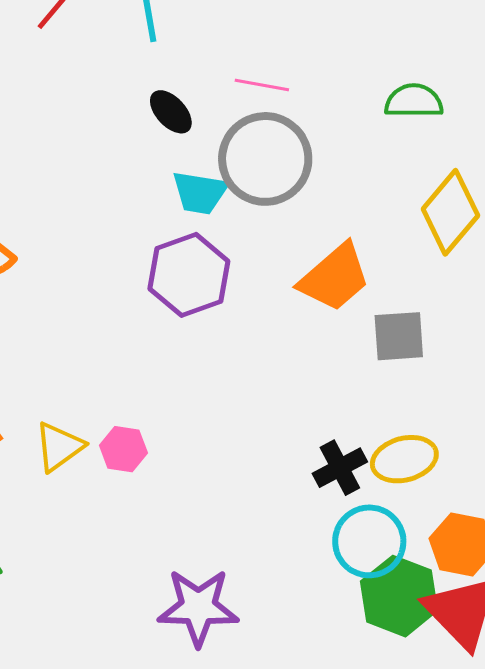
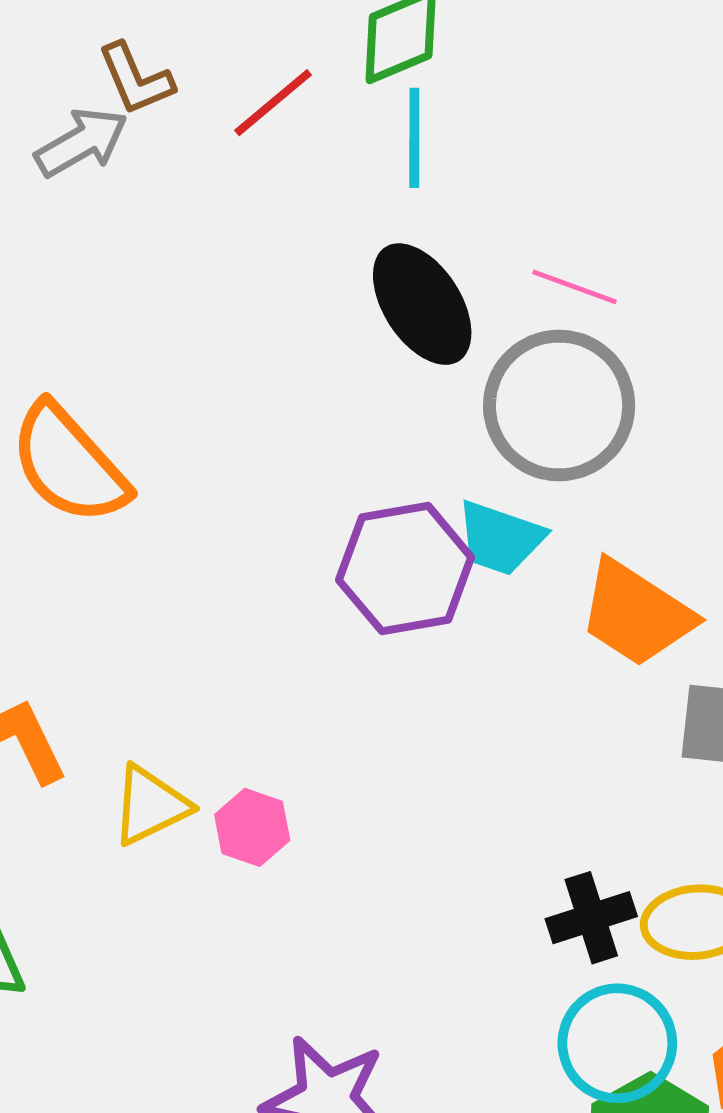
black ellipse: (171, 112) -> (422, 304), size x1.6
cyan trapezoid: (200, 193) -> (500, 538), moved
orange trapezoid: (335, 277) -> (636, 613), turned 64

